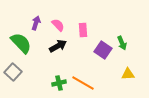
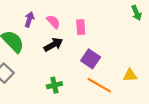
green arrow: (122, 43) -> (137, 13), moved
purple square: (103, 50) -> (91, 59), moved
orange line: (83, 83) -> (99, 85), moved

